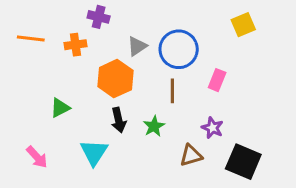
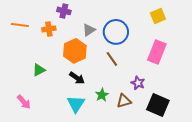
pink rectangle: (217, 80) -> (157, 52), moved, size x1.6
brown line: (172, 91) -> (112, 59), turned -35
black arrow: (119, 120) -> (77, 78), turned -42
green star: (154, 126) -> (102, 95), moved
cyan triangle: (94, 152) -> (76, 104), moved

